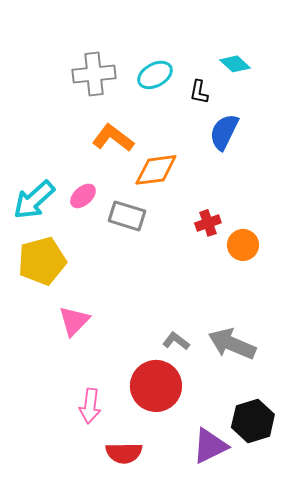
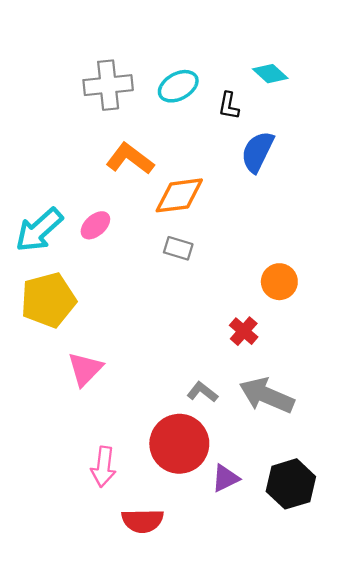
gray rectangle: (127, 216) -> (178, 248), moved, size x0.7
red cross: (208, 223) -> (244, 331), moved, turned -30
purple triangle: (210, 446) -> (225, 478), moved, size x0.7

